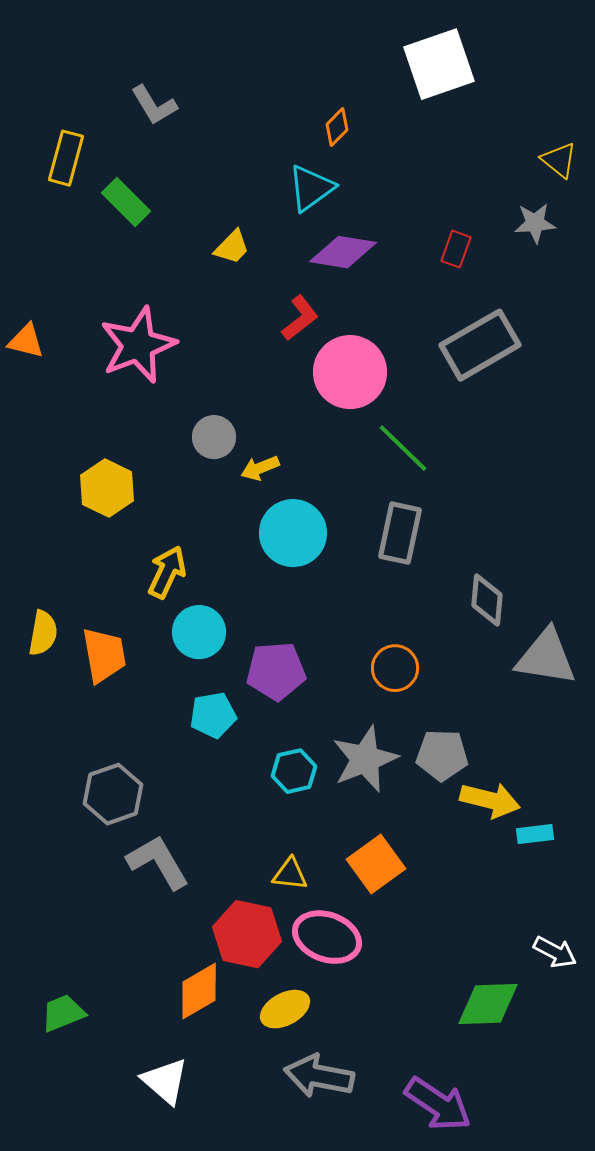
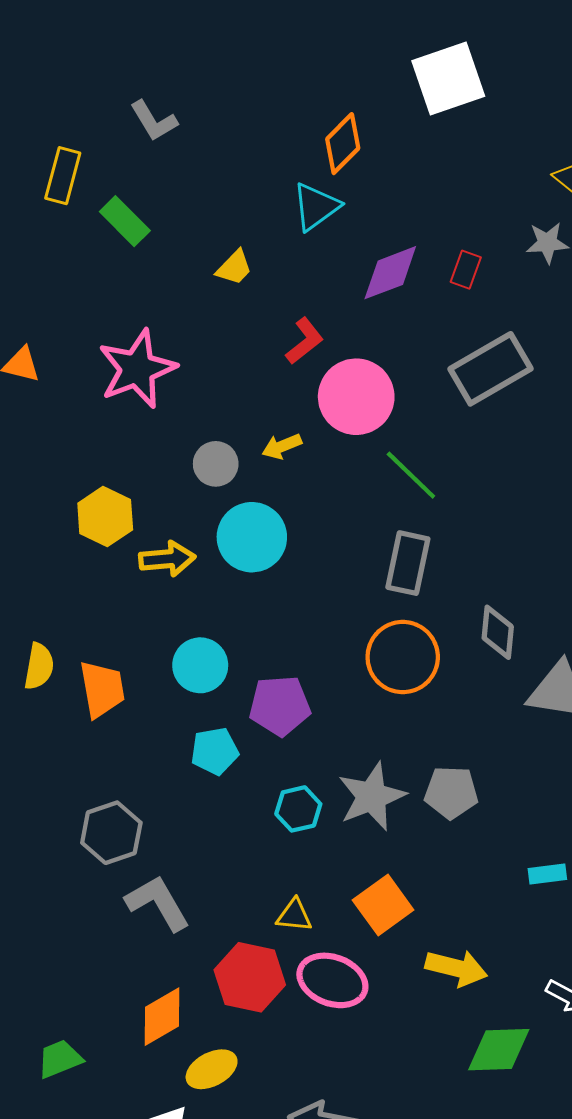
orange diamond: (337, 127) -> (343, 144), size x1.5
purple diamond: (343, 252) -> (390, 273), moved, turned -30
yellow arrow: (260, 468) -> (282, 446), moved
cyan circle: (293, 533) -> (252, 537), moved
yellow arrow: (167, 572) -> (167, 559), moved, turned 60
orange circle: (395, 668) -> (403, 657), moved, size x1.5
yellow arrow: (490, 800) -> (456, 968), moved
orange diamond: (199, 991) -> (162, 1017), moved
yellow ellipse: (285, 1009) -> (212, 1069), moved

